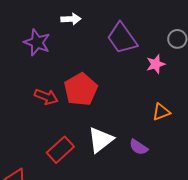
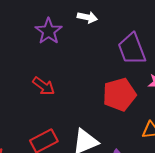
red pentagon: (81, 89) -> (119, 94), moved

